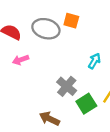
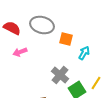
orange square: (71, 21) -> (66, 39), moved

